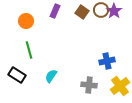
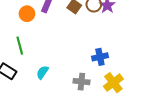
orange circle: (26, 21) -> (27, 14), moved

